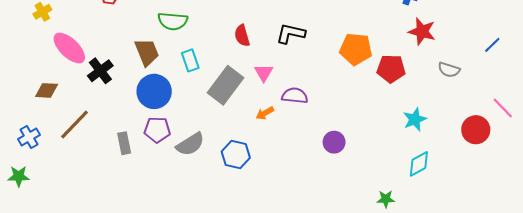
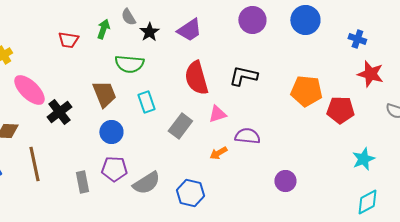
red semicircle: (242, 36) -> (196, 78), size x1.6
pink triangle: (264, 73) -> (217, 114), turned 42
gray rectangle: (225, 85) -> (180, 126), size x0.7
blue circle: (154, 91) -> (111, 132), size x0.7
brown line: (74, 125) -> (34, 164), turned -56

